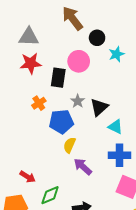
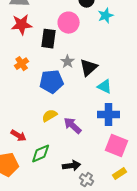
orange cross: (39, 103) -> (22, 64), moved
yellow semicircle: (69, 145) -> (50, 116), moved, turned 35

